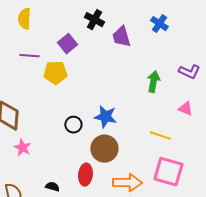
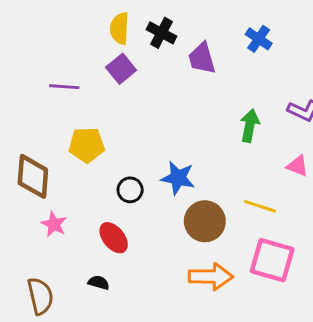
yellow semicircle: (24, 19) -> (120, 28), moved
yellow pentagon: (55, 73) -> (87, 145), moved
brown circle: (104, 149) -> (205, 221), moved
red ellipse: (85, 175) -> (114, 238), moved, turned -45

